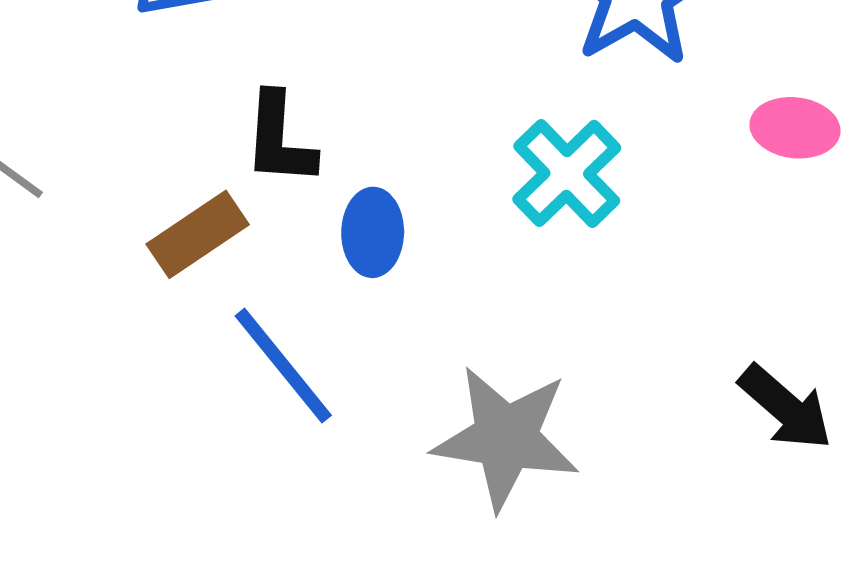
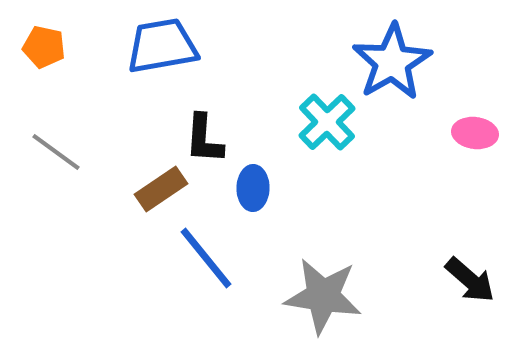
cyan cross: (567, 173) -> (327, 122), moved

